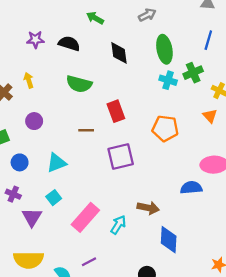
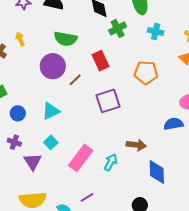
green cross: (193, 73) -> (118, 28), moved
cyan cross: (168, 80) -> (156, 31), moved
purple circle: (34, 121) -> (53, 66), moved, size x1.6
brown line: (86, 130) -> (75, 80), turned -40

